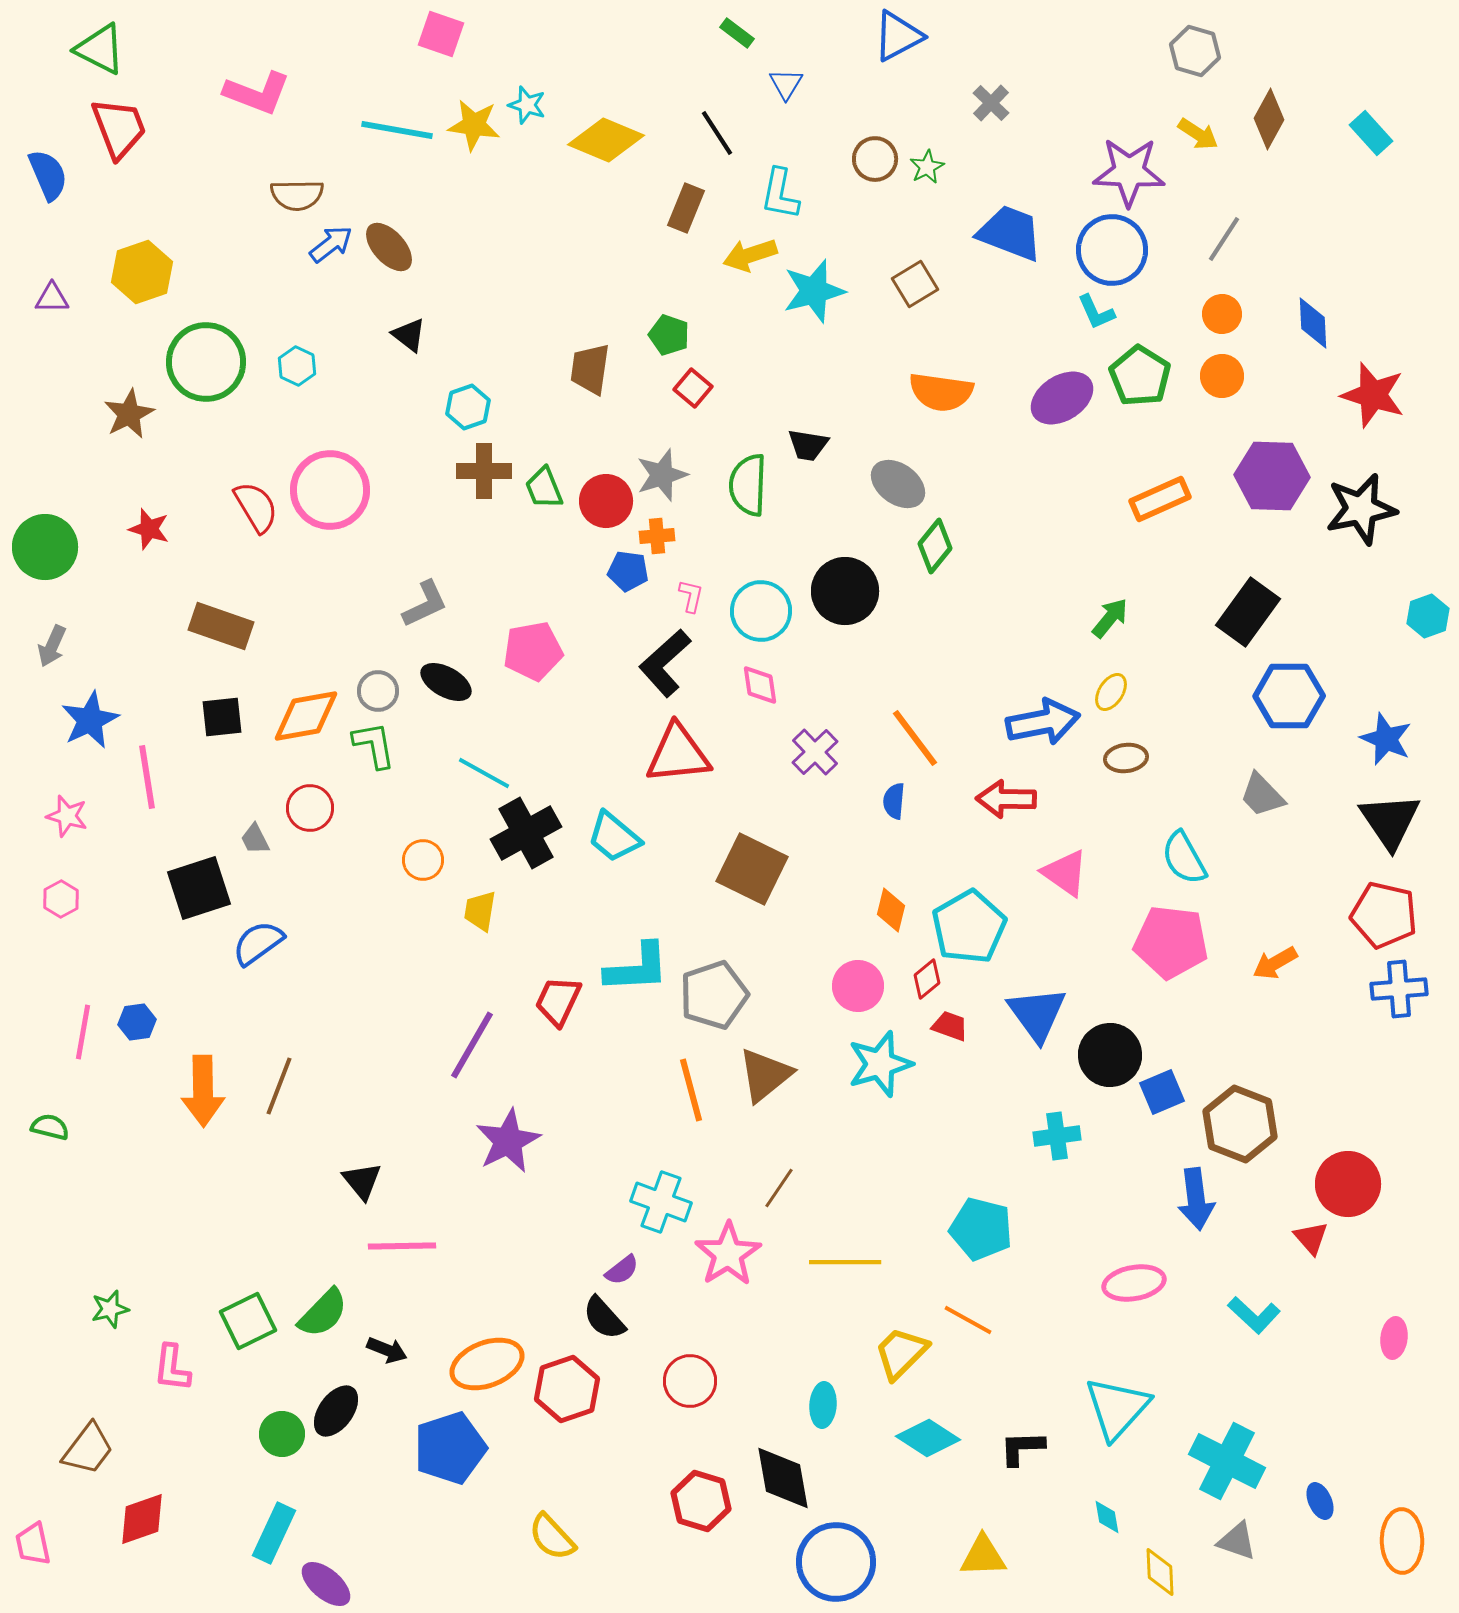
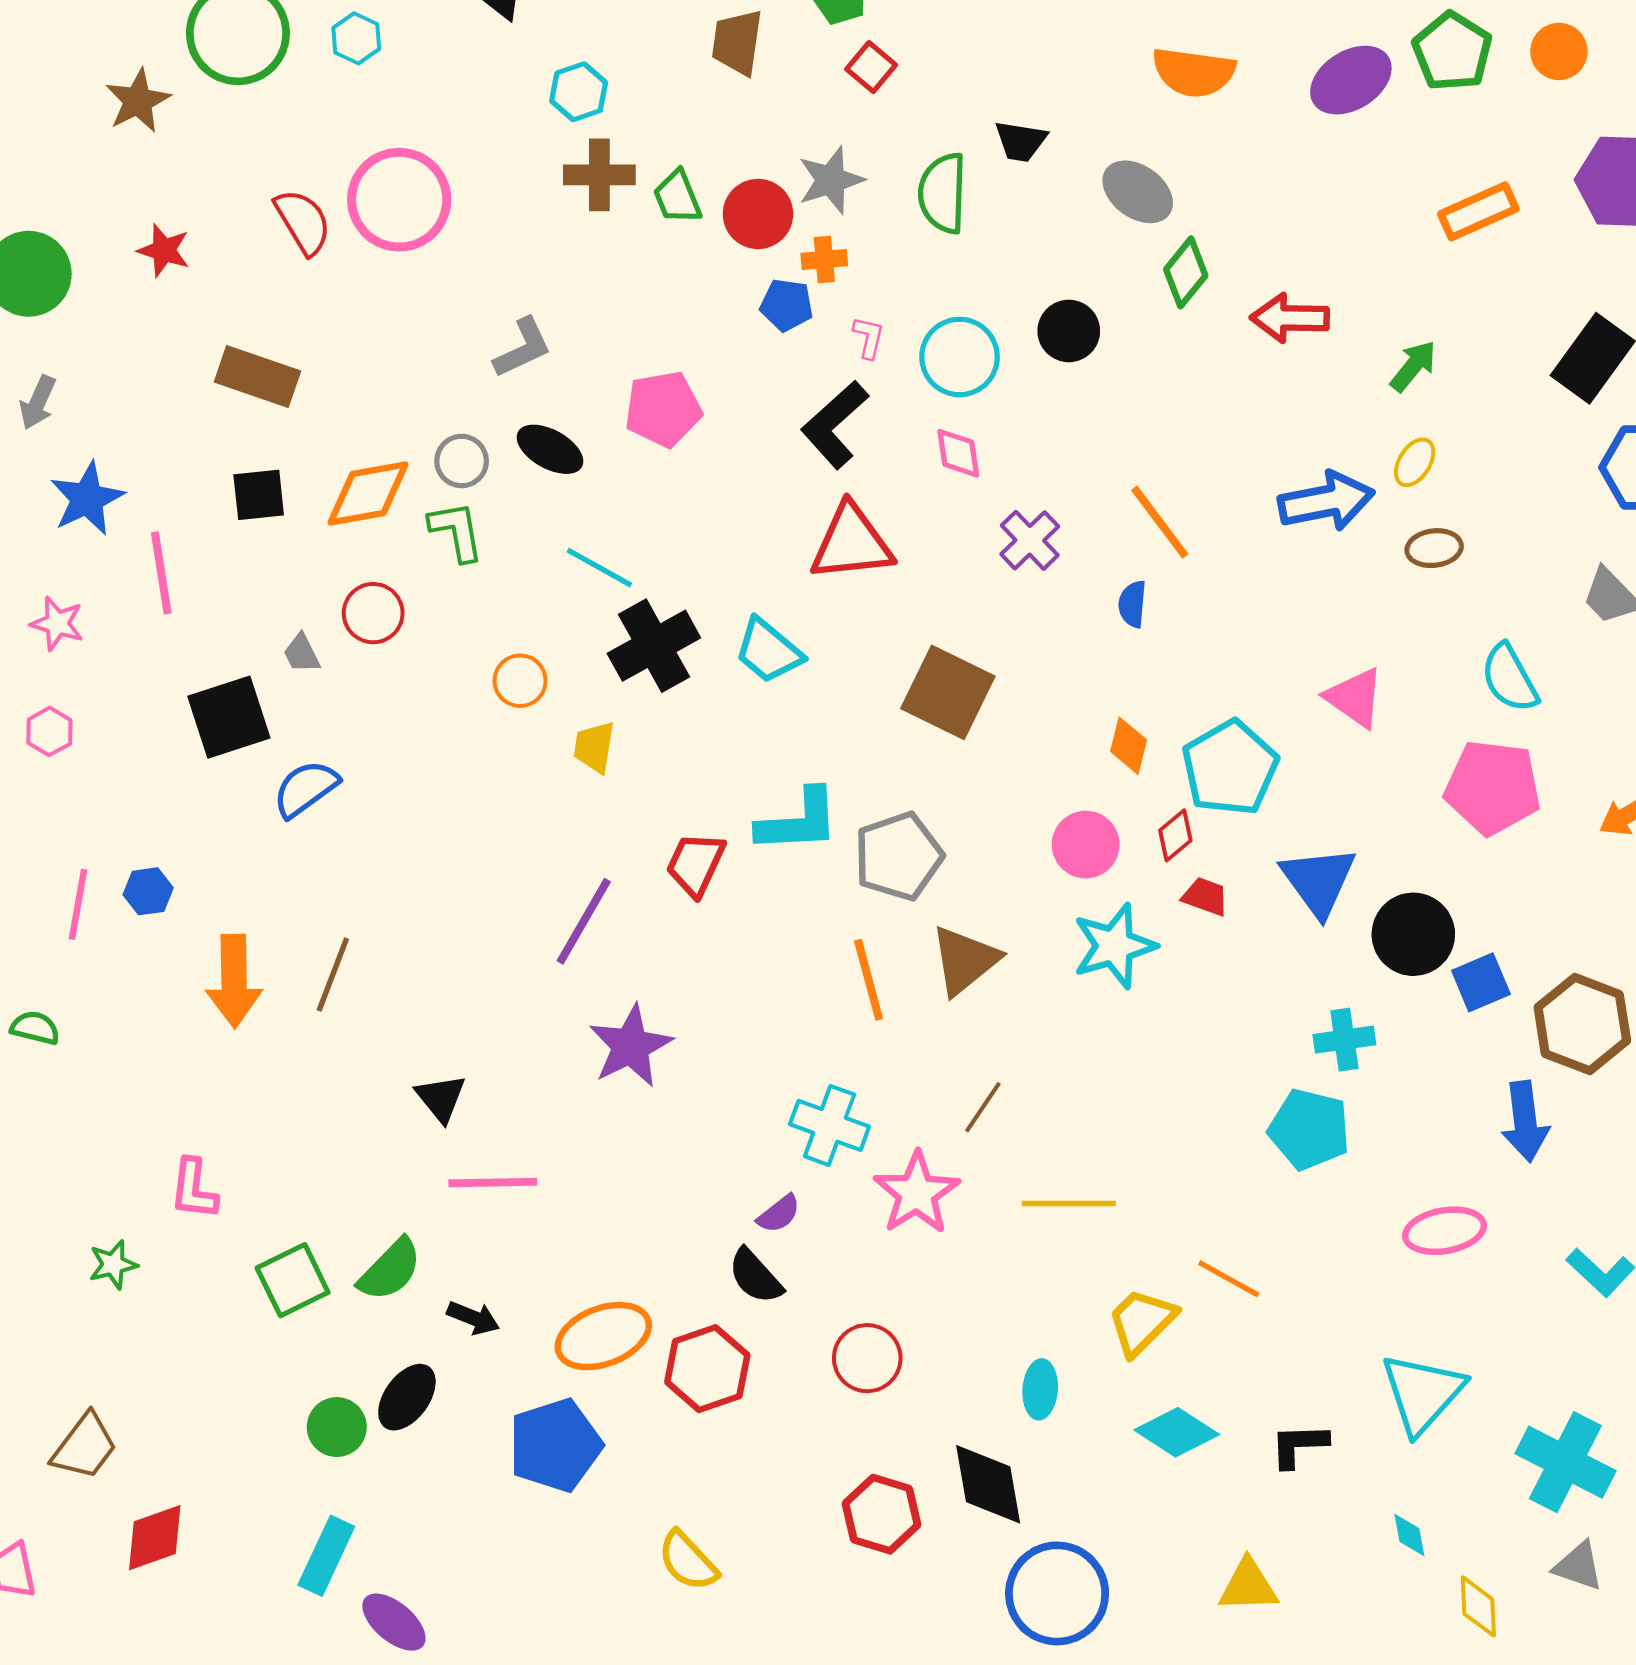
black circle: (845, 591) -> (1069, 331), size x0.7
red arrow: (1006, 799) -> (1290, 318), moved
cyan pentagon: (981, 1229) -> (1309, 1129), moved
pink L-shape: (172, 1368) -> (194, 1189), moved

